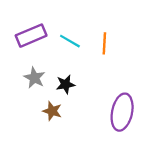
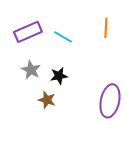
orange line: (104, 43) -> (106, 28), moved

